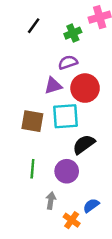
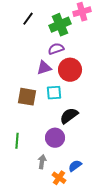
green cross: (73, 33) -> (60, 25), size x1.5
cyan square: (65, 116) -> (54, 93), size x0.7
green line: (32, 169) -> (17, 141), moved

